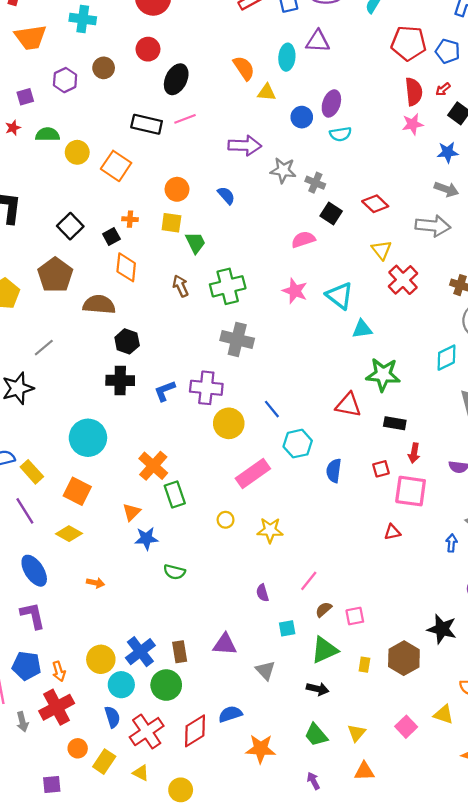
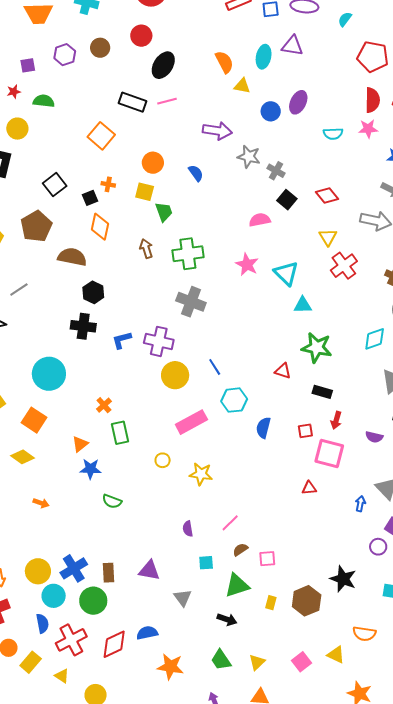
cyan semicircle: (340, 134) -> (333, 134), moved
yellow circle: (77, 152) -> (17, 129), moved
red triangle: (348, 405) -> (283, 371), size x0.7
orange cross: (153, 466) -> (104, 405), size x0.6

